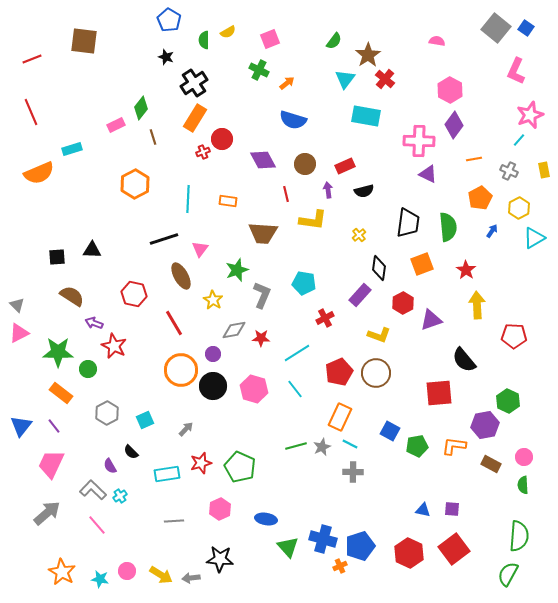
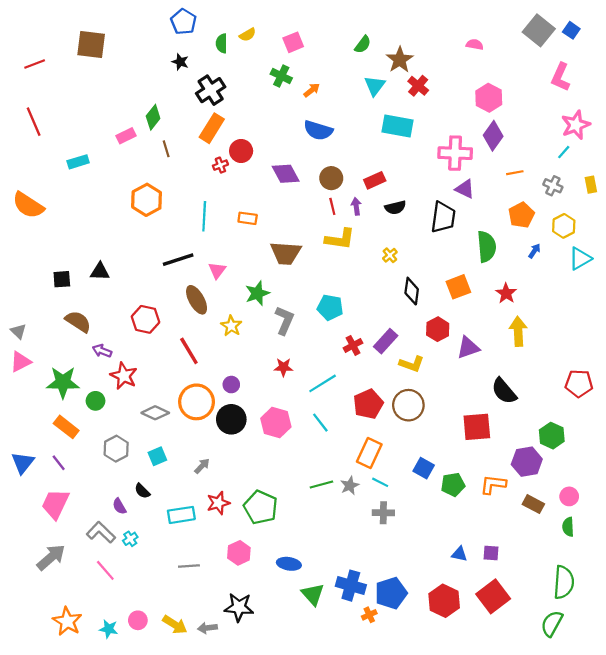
orange semicircle: (39, 173) -> (28, 205), moved, turned 56
red line: (286, 194) -> (332, 206), moved
black trapezoid: (408, 223) -> (443, 217), moved
purple rectangle: (360, 295) -> (386, 341), moved
gray diamond: (234, 330) -> (155, 413), moved, turned 35
red pentagon: (514, 336) -> (579, 383), moved

